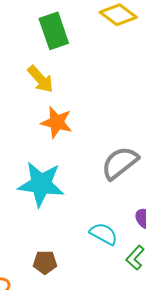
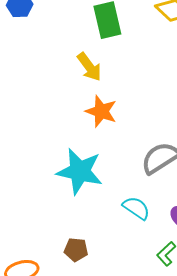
cyan semicircle: (104, 234) -> (136, 208), moved

